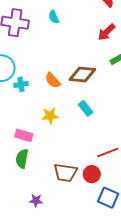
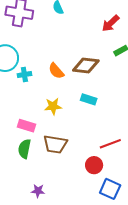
cyan rectangle: (86, 108) -> (89, 99), turned -35
brown trapezoid: (65, 173) -> (55, 144), moved

